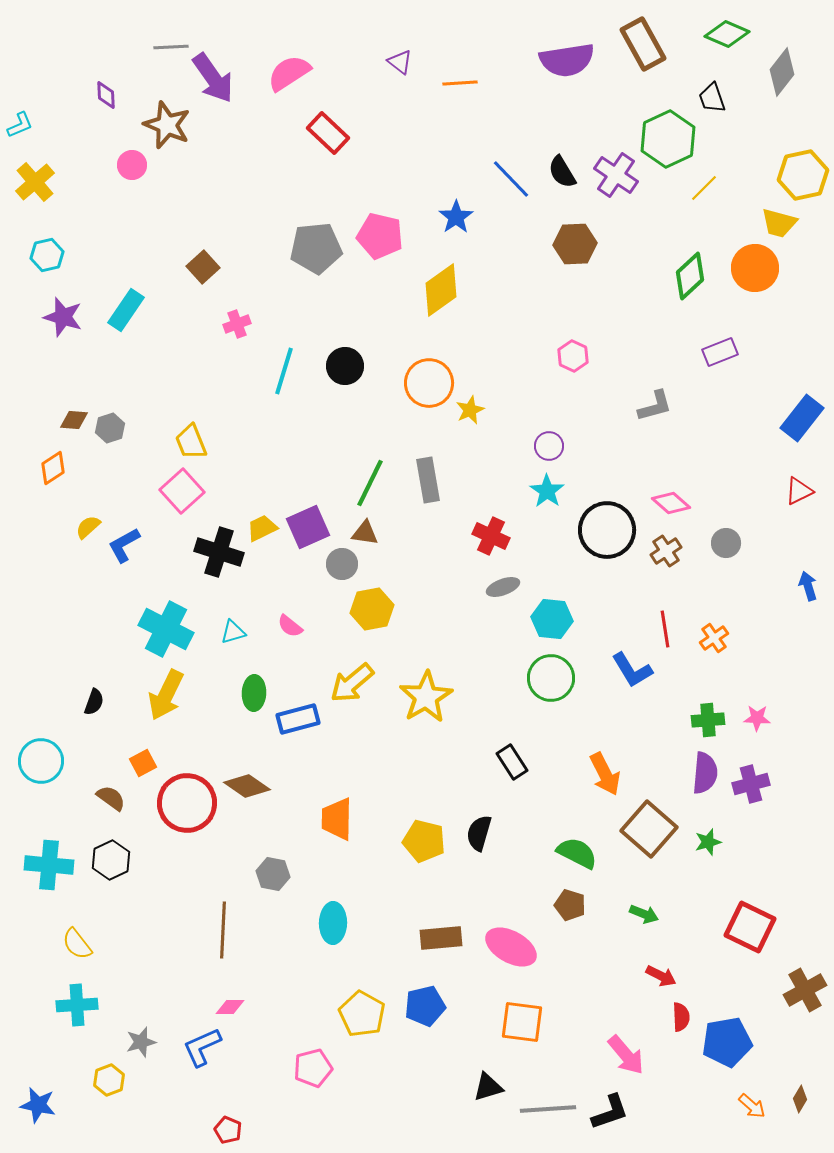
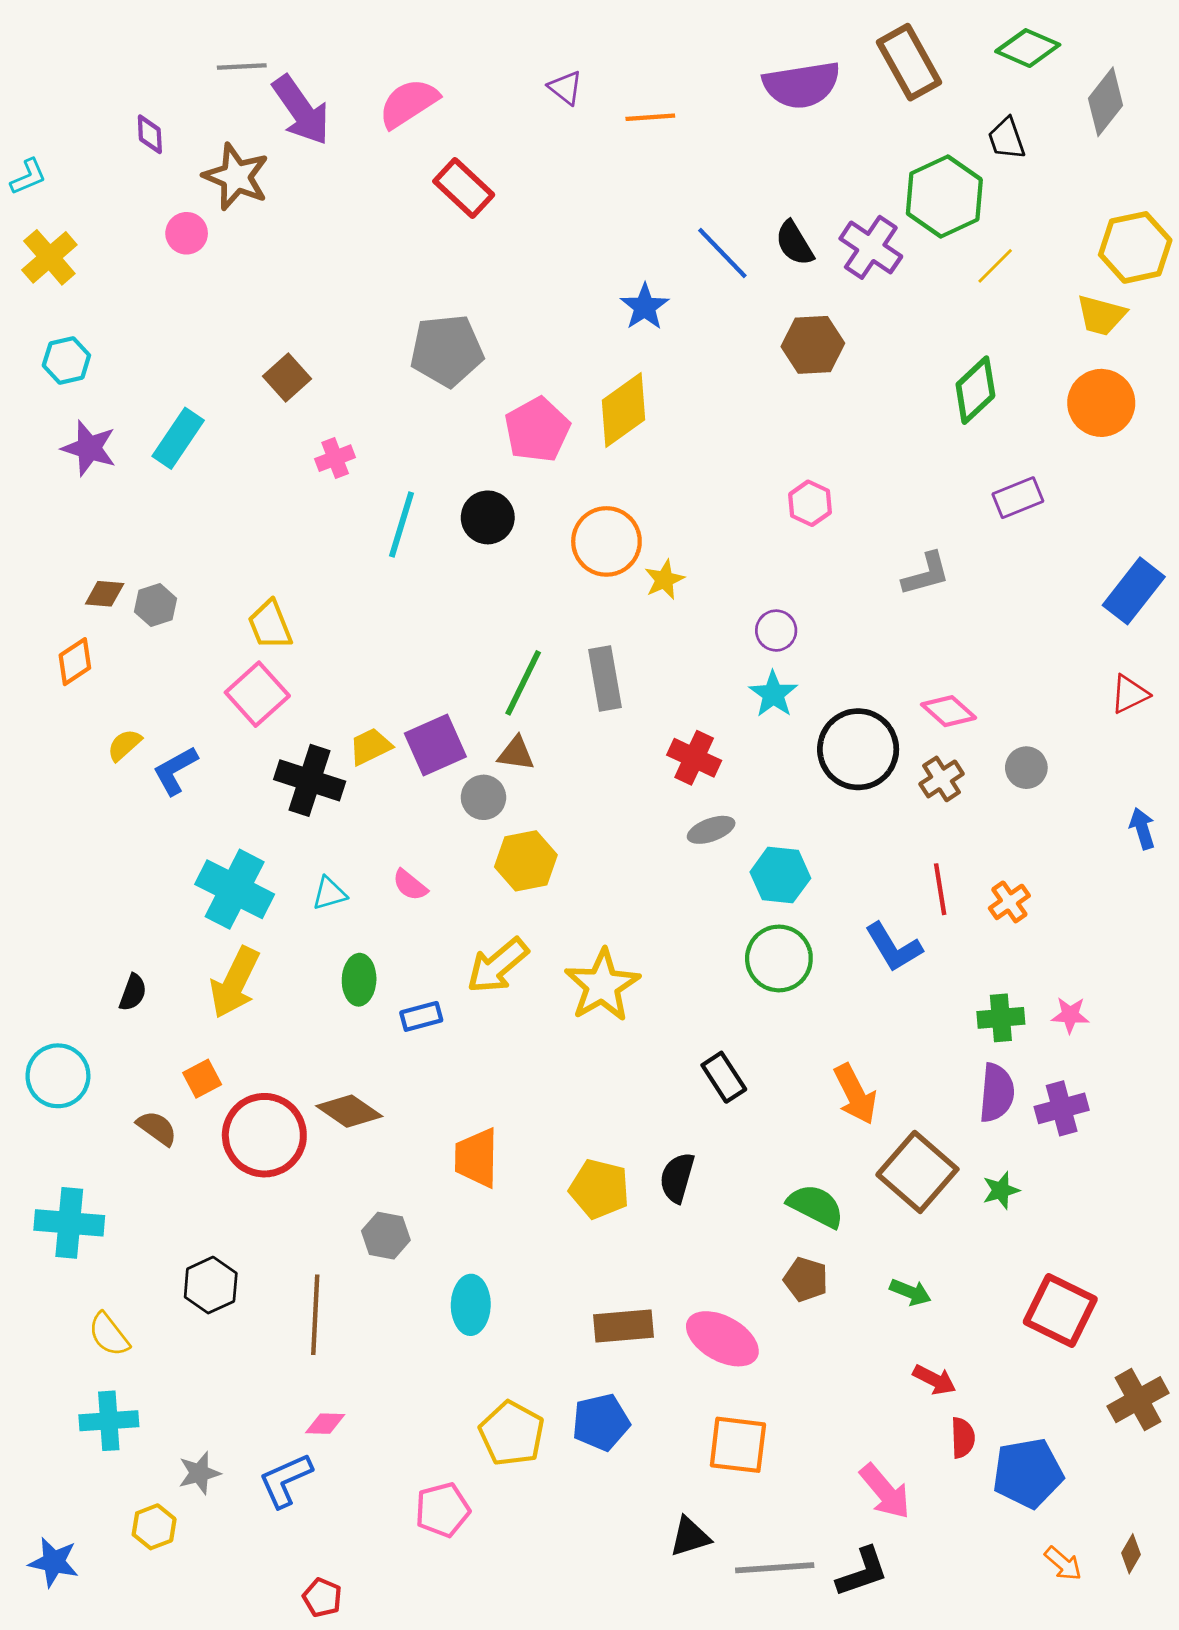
pink pentagon: (380, 236) -> (537, 430), moved, turned 30
orange circle: (755, 268) -> (1101, 403), moved
blue rectangle: (298, 719) -> (421, 1016), size x0.7
black hexagon: (111, 860) -> (211, 1285), moved

